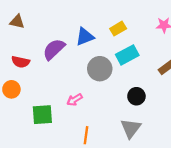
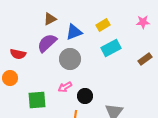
brown triangle: (17, 22) -> (50, 19), moved, turned -40
gray circle: (100, 69) -> (70, 59), moved
black circle: (136, 96) -> (85, 96), moved

